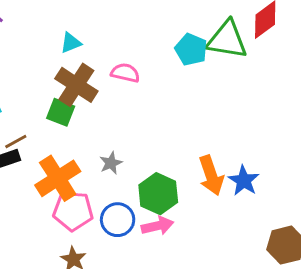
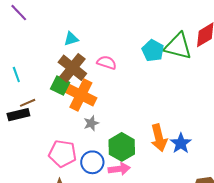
orange cross: (58, 178) -> (81, 95), moved, turned -36

